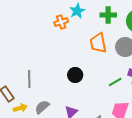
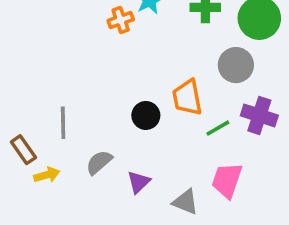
orange trapezoid: (98, 43) -> (187, 97), moved
gray semicircle: (42, 107) -> (99, 162), moved

